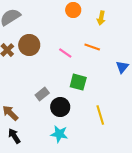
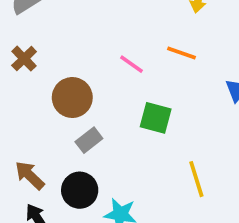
brown circle: (29, 45) -> (72, 98), moved
black circle: (60, 107) -> (80, 190), moved

